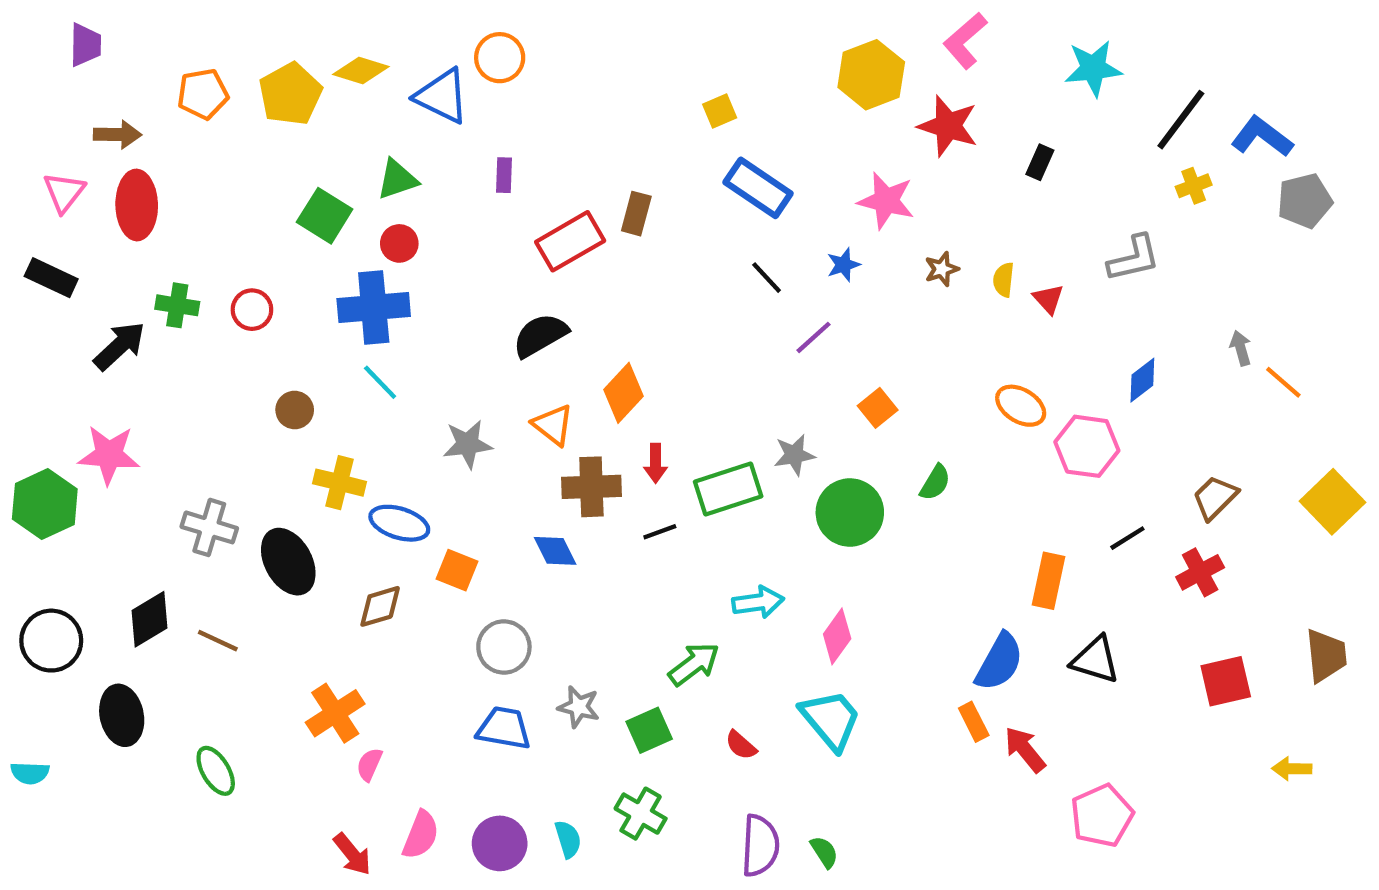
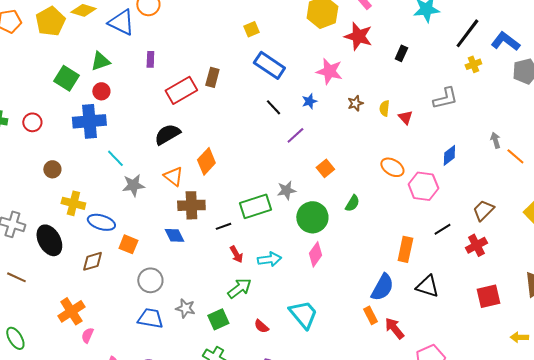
cyan line: (380, 382) -> (115, 158), moved
red arrow: (656, 463) -> (236, 254), moved, turned -30
pink diamond: (837, 636) -> (315, 254), moved

